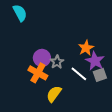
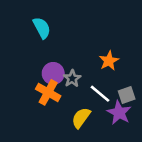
cyan semicircle: (20, 13) -> (42, 28), moved
purple star: (95, 61) -> (119, 113), moved
yellow semicircle: (54, 94) -> (81, 118), moved

